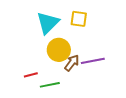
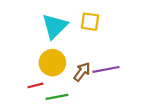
yellow circle: (59, 50) -> (52, 63), moved

